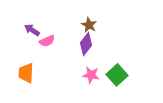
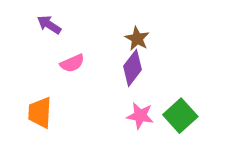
purple arrow: (32, 30) -> (49, 25), moved

